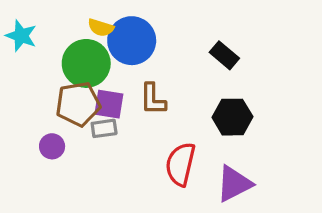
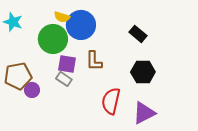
brown pentagon: (78, 104) -> (18, 76), moved
gray rectangle: (104, 128) -> (64, 79), turned 42

